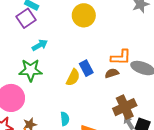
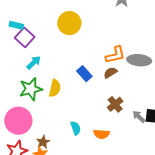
purple square: (26, 18) -> (25, 37), moved
yellow semicircle: (73, 77) -> (55, 88), moved
brown cross: (125, 107) -> (115, 104), moved, size x0.7

